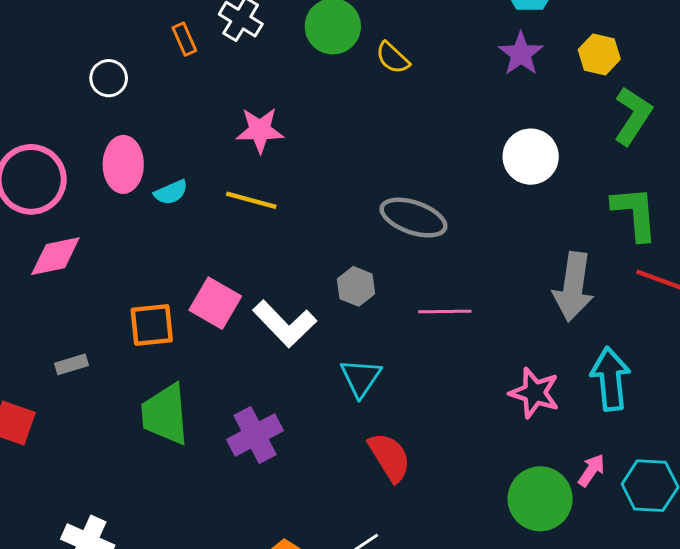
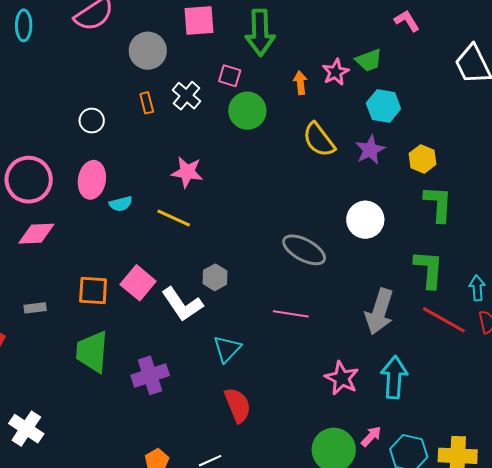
yellow semicircle: (393, 58) -> (319, 140), moved, size x1.5
green L-shape: (633, 116) -> (438, 204), turned -39
gray ellipse: (414, 218) -> (304, 250), moved
gray hexagon: (356, 286) -> (215, 277), moved

